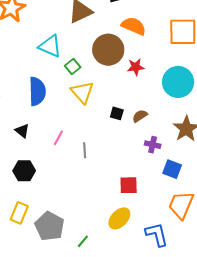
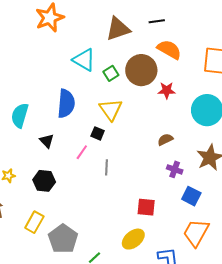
green square: (73, 67) -> (111, 73), moved
black square: (117, 113) -> (98, 133), moved

